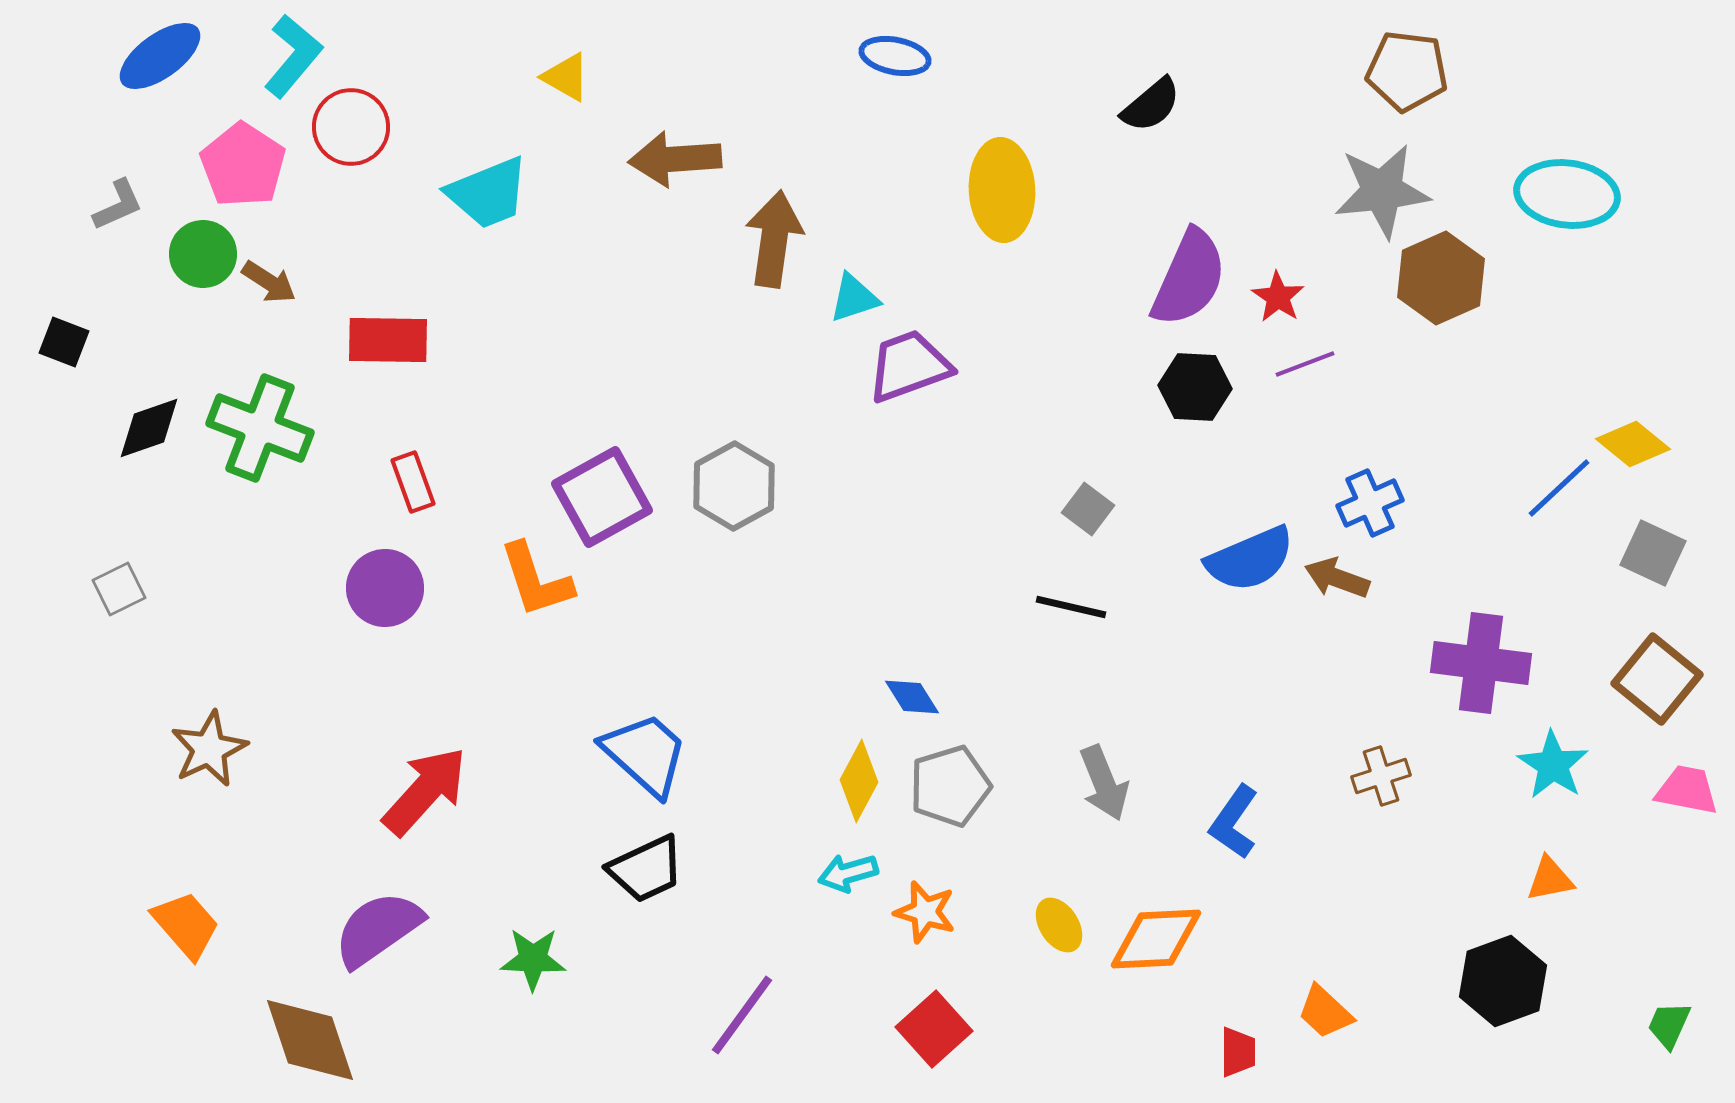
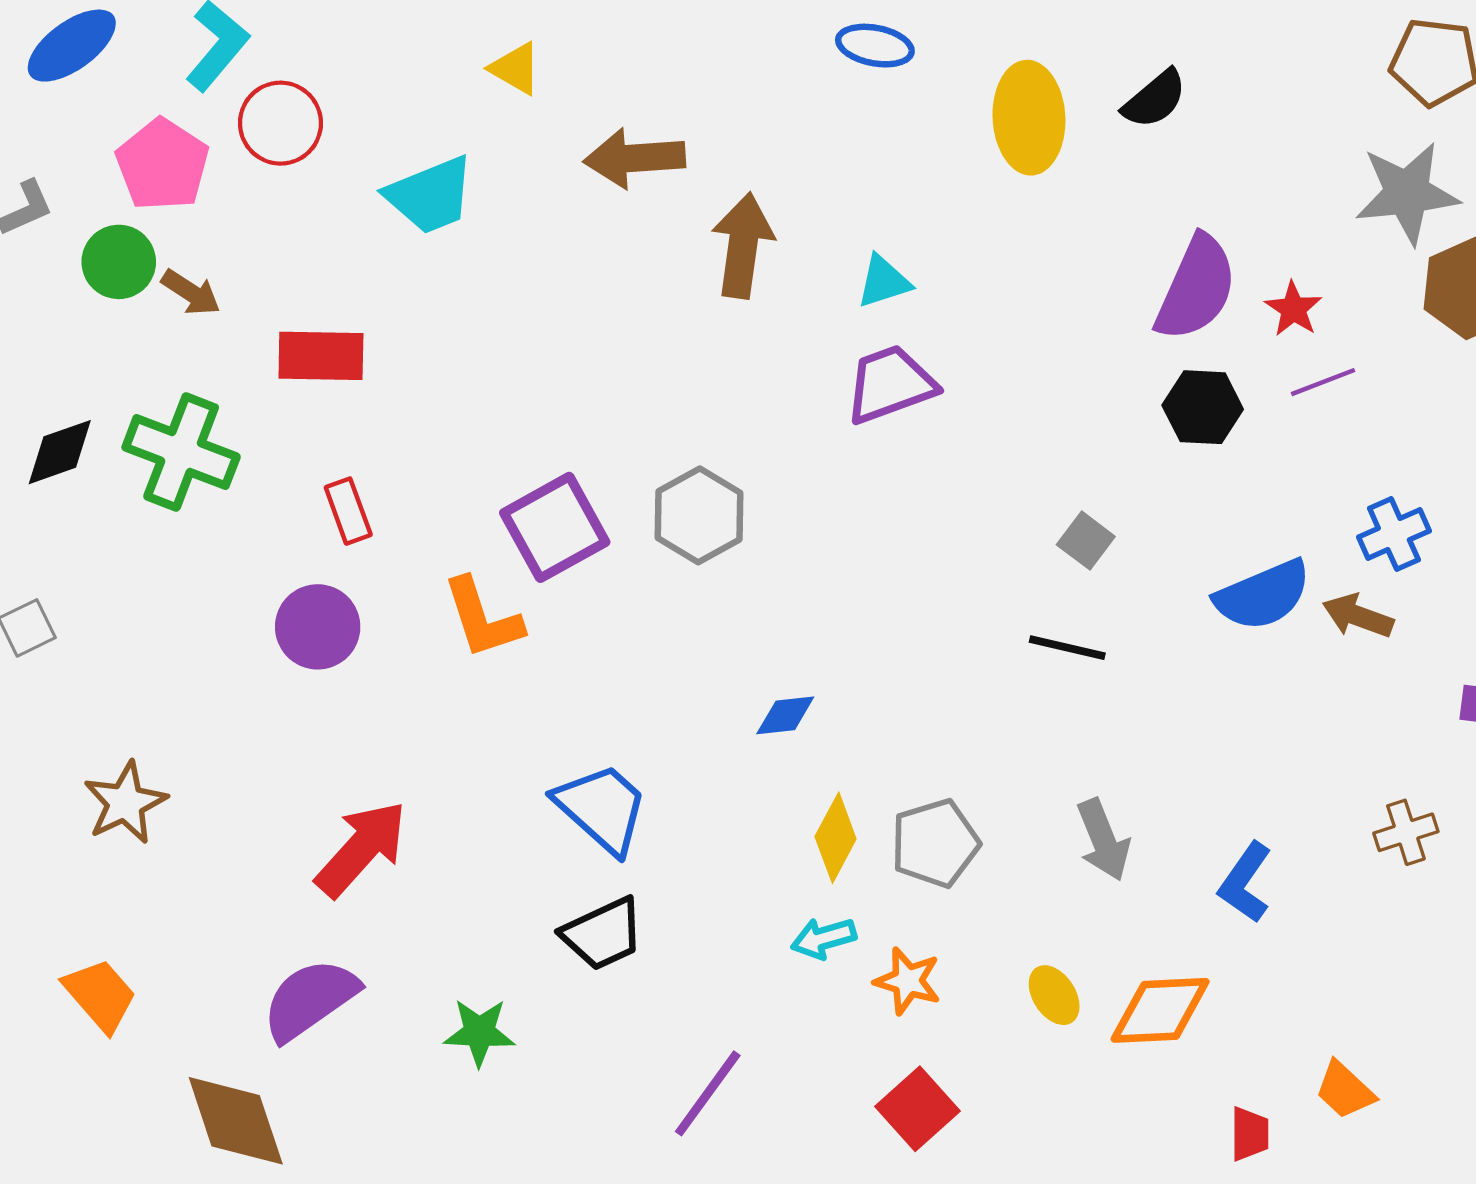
yellow ellipse: (1002, 190) -> (1029, 118), moved
cyan triangle: (854, 298) -> (884, 282), moved
blue diamond: (912, 697) -> (785, 715), moved, turned -64

